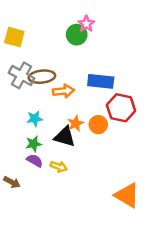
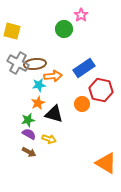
pink star: (86, 24) -> (81, 15), moved
blue rectangle: (101, 81) -> (84, 68), turned -40
cyan star: (35, 119) -> (39, 85), moved
orange star: (75, 123) -> (38, 103), moved
brown arrow: (12, 182) -> (29, 152), moved

